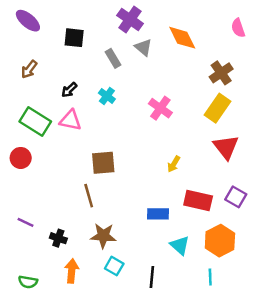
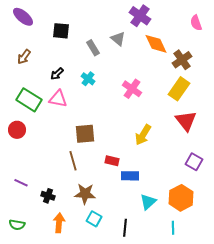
purple cross: (130, 19) -> (140, 16), moved
orange diamond: (182, 38) -> (156, 44), moved
yellow arrow: (174, 164) -> (143, 135), size x1.5
red rectangle: (198, 200) -> (112, 161), moved, size x0.6
cyan triangle: (180, 245) -> (148, 202), turned 36
green semicircle: (28, 282) -> (17, 225), moved

